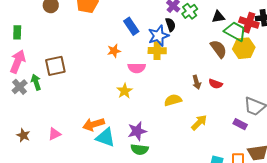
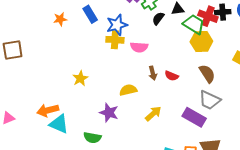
black semicircle: (170, 25) -> (158, 18), moved, turned -128
brown semicircle: (219, 49) -> (207, 74), moved
orange star: (114, 51) -> (60, 19), moved
pink semicircle: (137, 68) -> (139, 47), moved
purple rectangle: (240, 124) -> (194, 117), size x1.6
purple star: (137, 131) -> (109, 113), moved, turned 30

